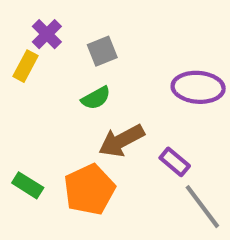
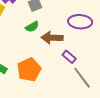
brown arrow: (121, 141) -> (52, 38), moved, turned 30

